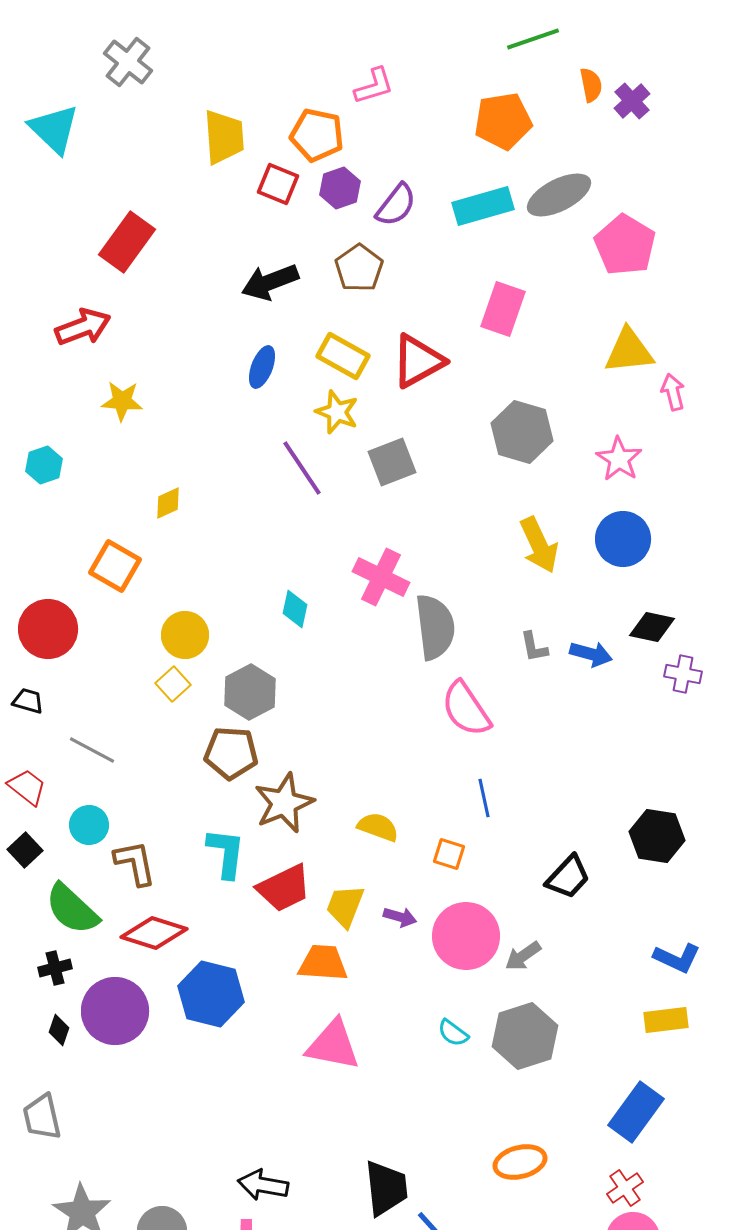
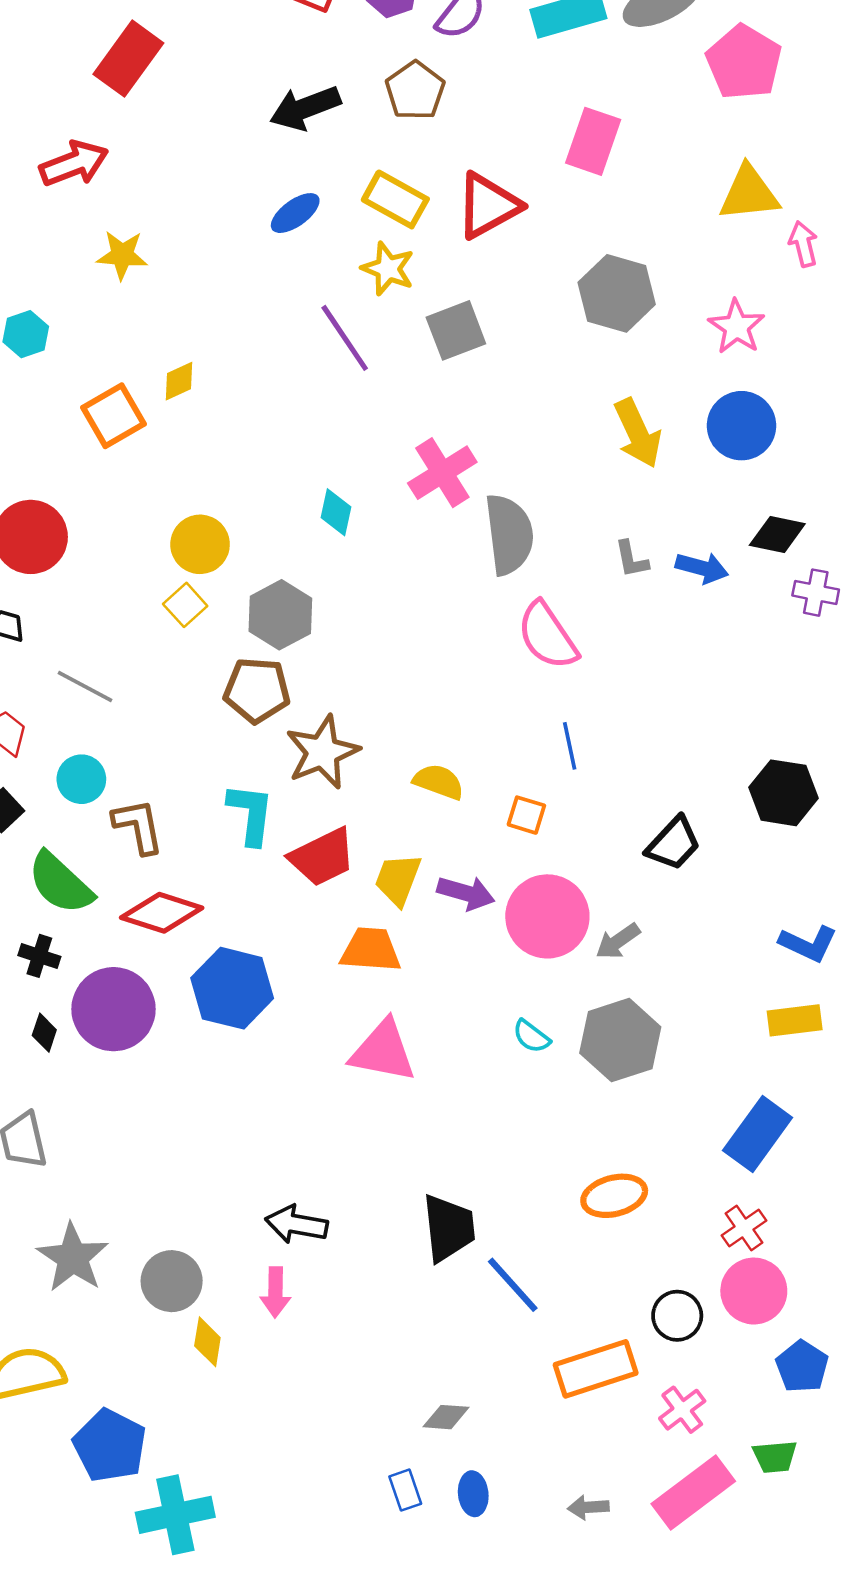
blue ellipse: (262, 367) -> (295, 213), turned 33
orange square: (115, 566) -> (114, 416), moved, turned 30
pink cross: (381, 577) -> (442, 473), turned 32
purple arrow: (400, 917) -> (466, 893), size x1.4
black cross: (55, 968) -> (39, 956), turned 32

